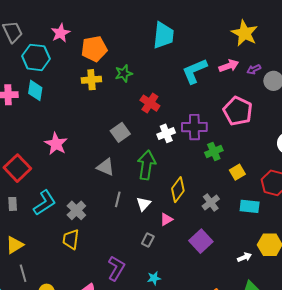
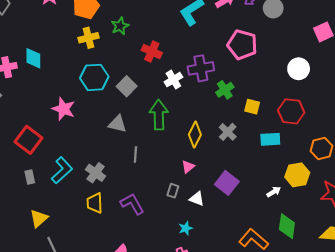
cyan hexagon: (36, 57) -> (94, 77), moved
yellow square: (237, 172) -> (252, 107), turned -35
gray cross: (211, 202) -> (228, 132), moved
white triangle: (144, 204) -> (197, 199), moved, turned -42
purple L-shape: (116, 268) -> (132, 204), moved, turned -50

